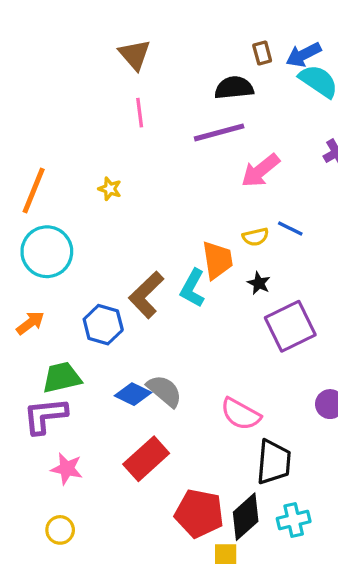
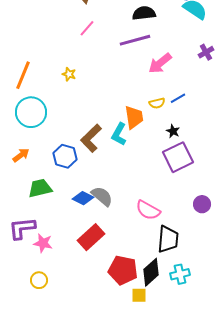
pink line: (140, 113) -> (87, 28), turned 48
blue line: (290, 229) -> (178, 98), turned -56
black star: (259, 283) -> (173, 131), moved
purple L-shape: (45, 416) -> (22, 228), moved

